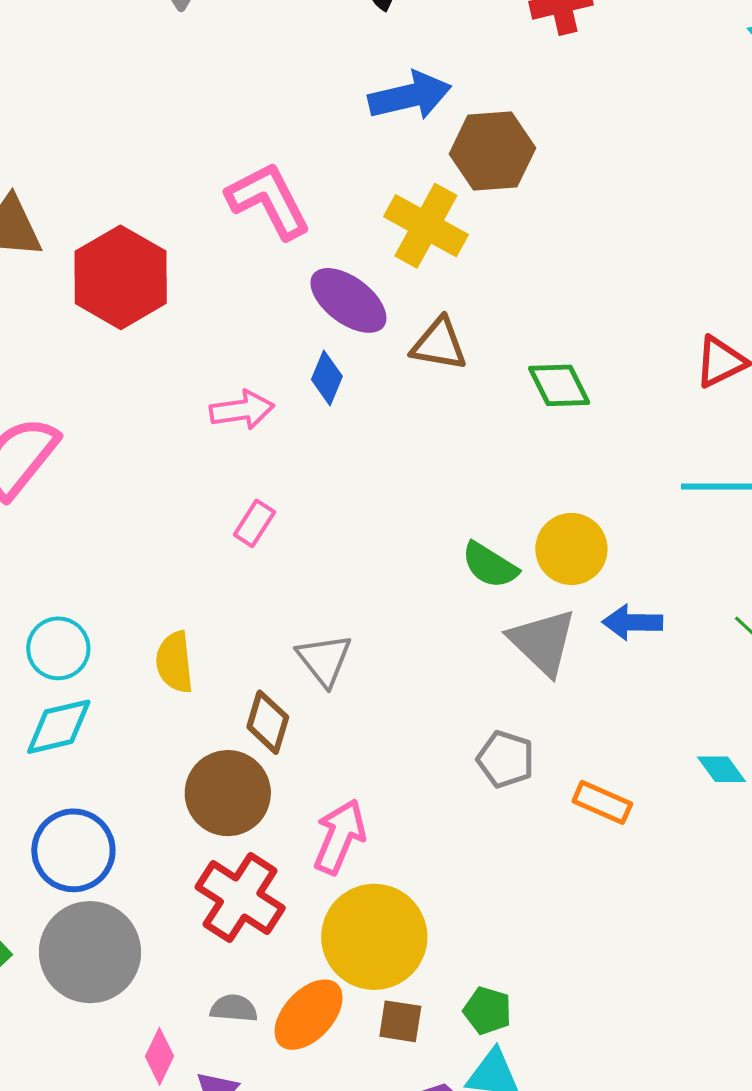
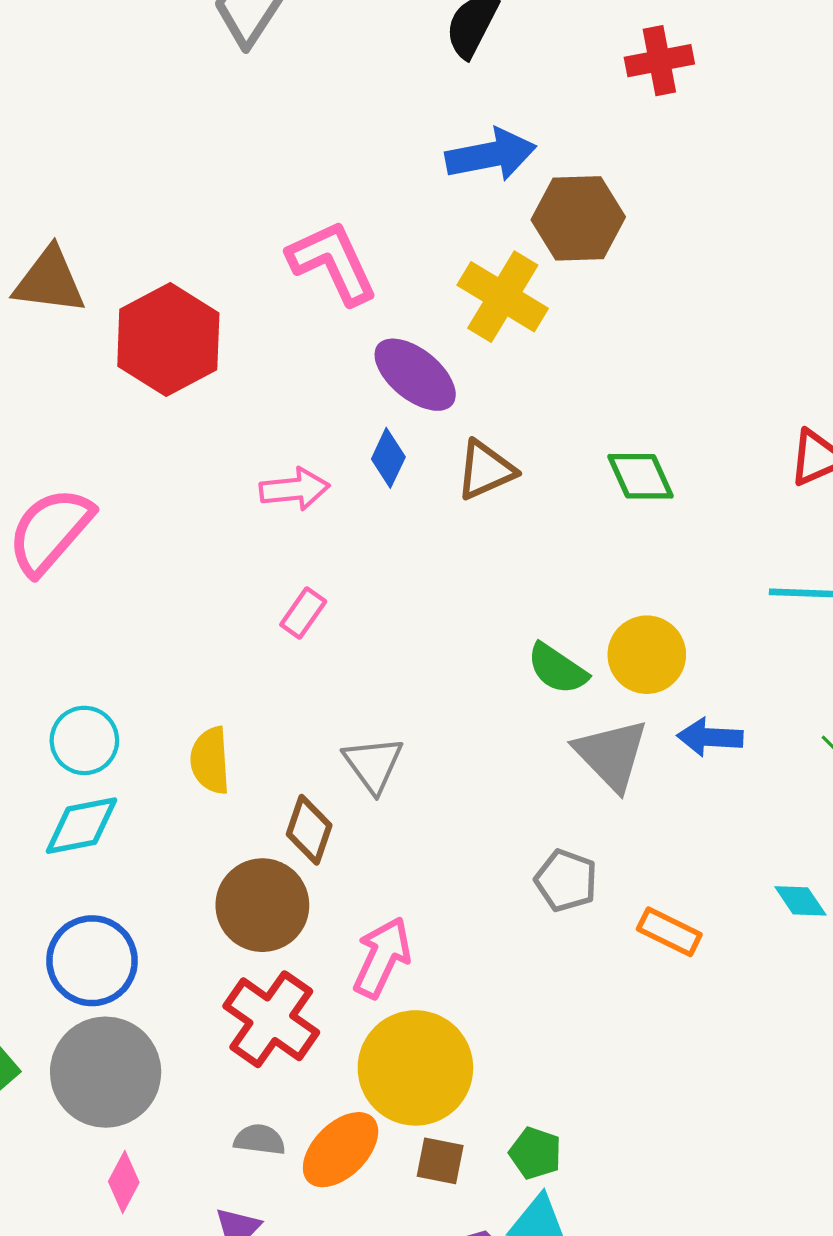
brown triangle: (439, 344) -> (486, 470), moved, turned -36
pink diamond: (160, 1056) -> (124, 1182), moved

